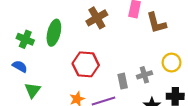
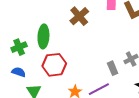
green cross: (25, 39) -> (19, 47), turned -35
red hexagon: (86, 64) -> (54, 65), moved

